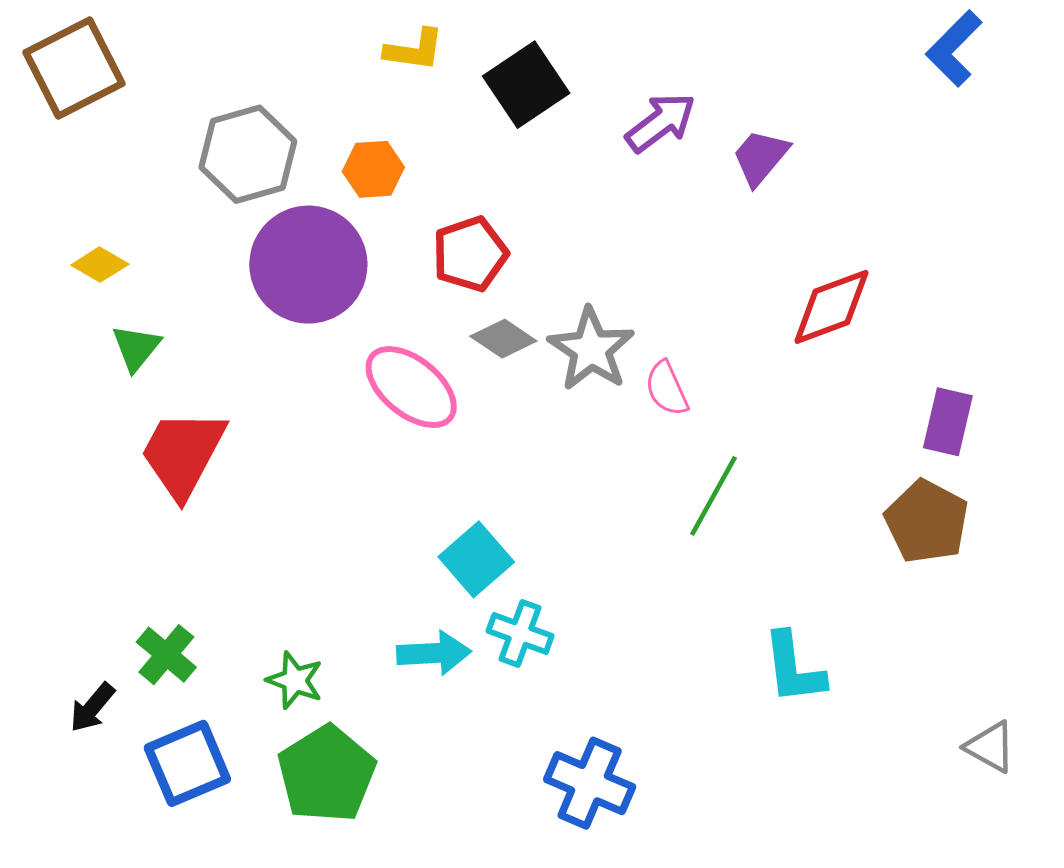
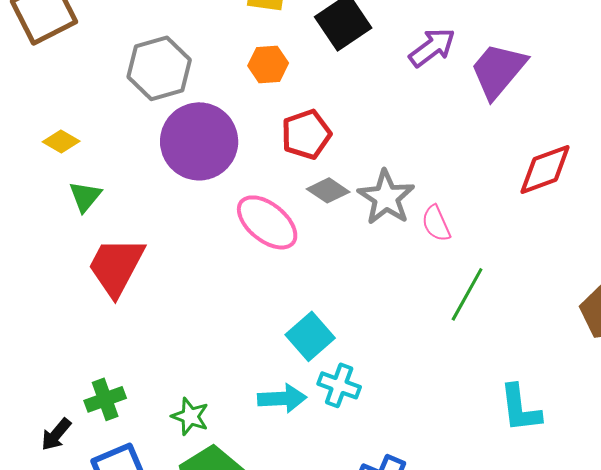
purple trapezoid: (760, 157) -> (498, 70), size x1.5
orange hexagon: (373, 169) -> (268, 64), moved
green cross: (166, 655) -> (105, 399), turned 30

